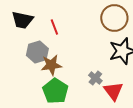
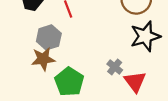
brown star: (51, 65) -> (43, 59), moved

